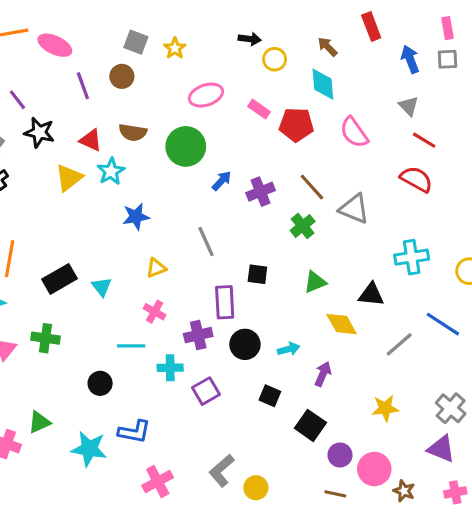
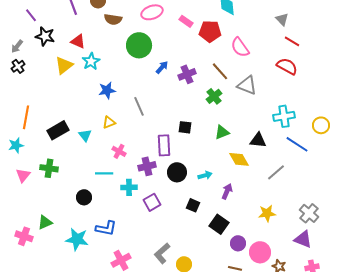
brown semicircle: (133, 132) -> (113, 19), moved
pink semicircle: (354, 132) -> (240, 47), moved
gray line: (206, 242) -> (139, 106), moved
yellow triangle: (156, 268) -> (109, 122), moved
blue line: (443, 324) -> (297, 144), moved

